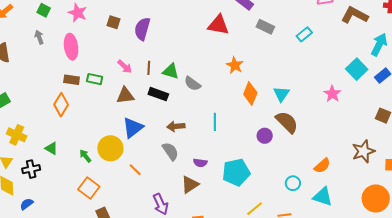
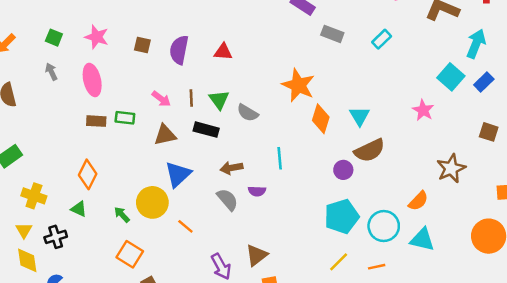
red triangle: (218, 25) -> (223, 52), moved, size x0.7
orange star: (235, 65) -> (298, 85), size x1.5
green triangle: (171, 71) -> (219, 100), turned 42
orange diamond: (61, 105) -> (88, 174), moved
brown semicircle: (287, 122) -> (370, 150), turned 115
brown star: (363, 151) -> (451, 168), moved
purple semicircle: (200, 163) -> (257, 191), moved
cyan pentagon: (236, 172) -> (342, 216), moved
cyan circle: (293, 183) -> (384, 226), size x1.6
brown triangle: (190, 185) -> (257, 255), moved

